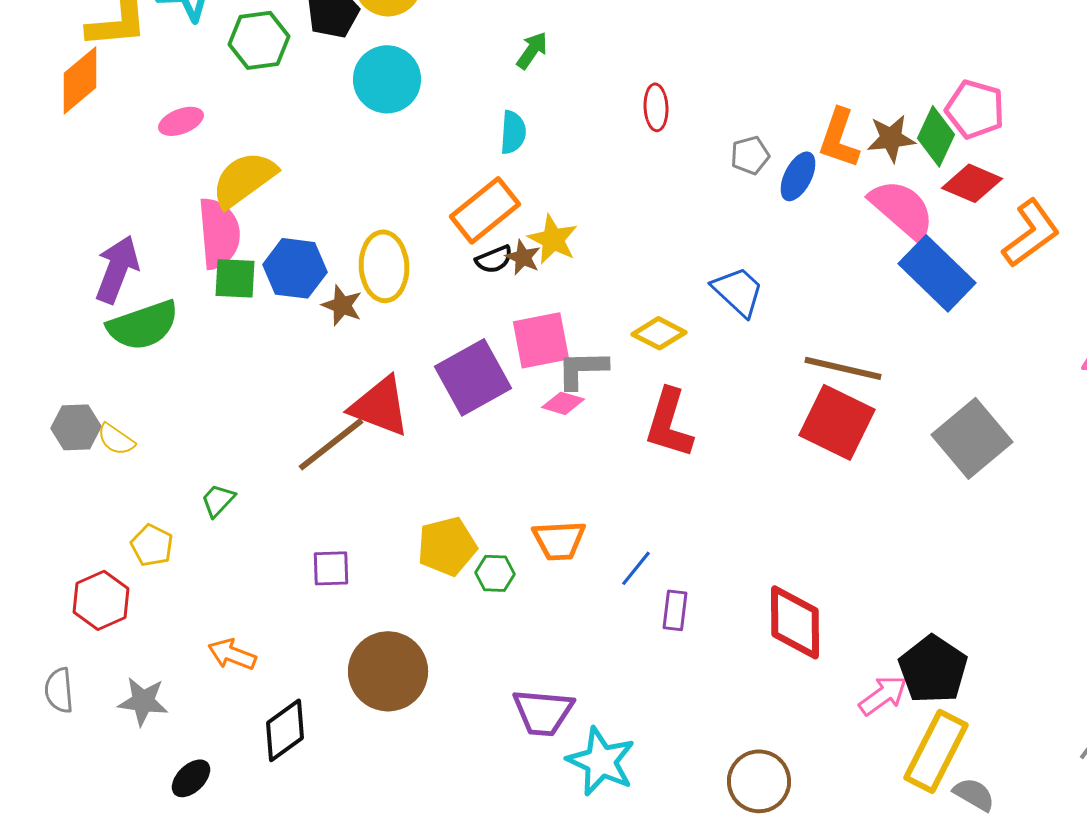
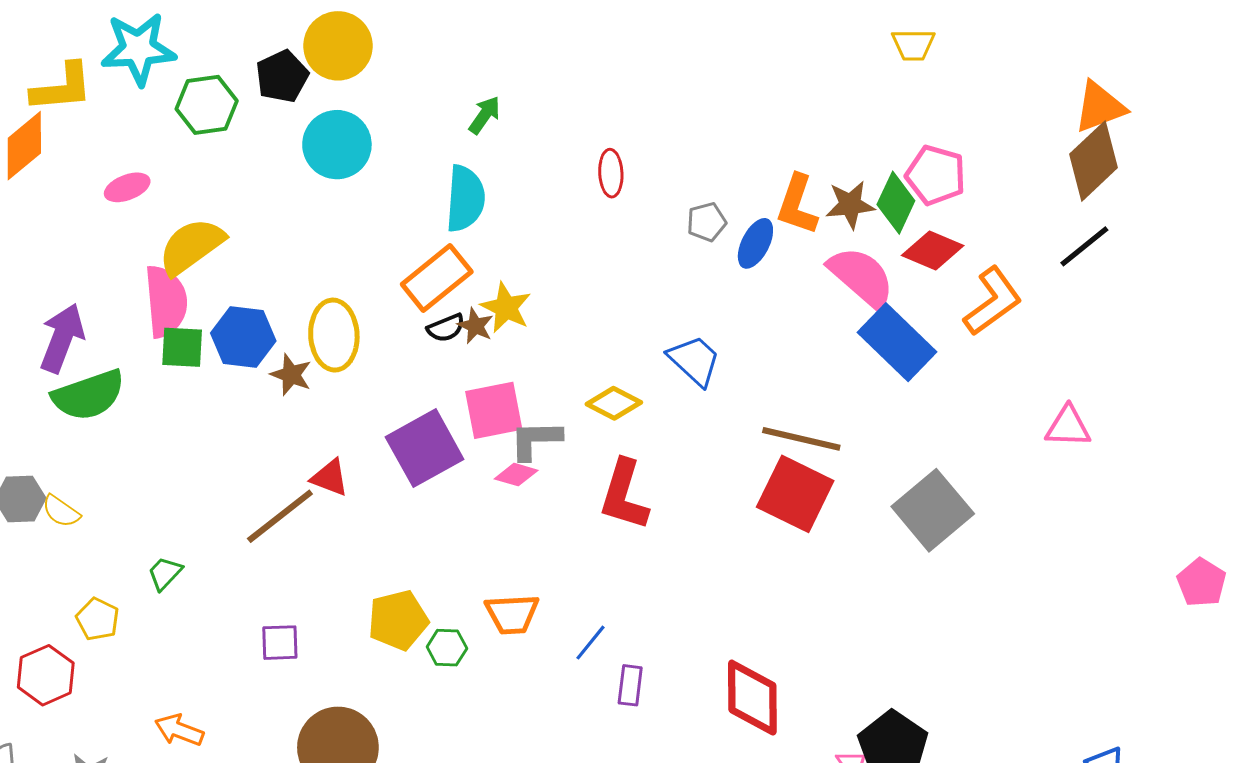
cyan semicircle: (513, 132) -> (465, 199), size x1.5
red triangle: (380, 406) -> (330, 478), size x0.6

